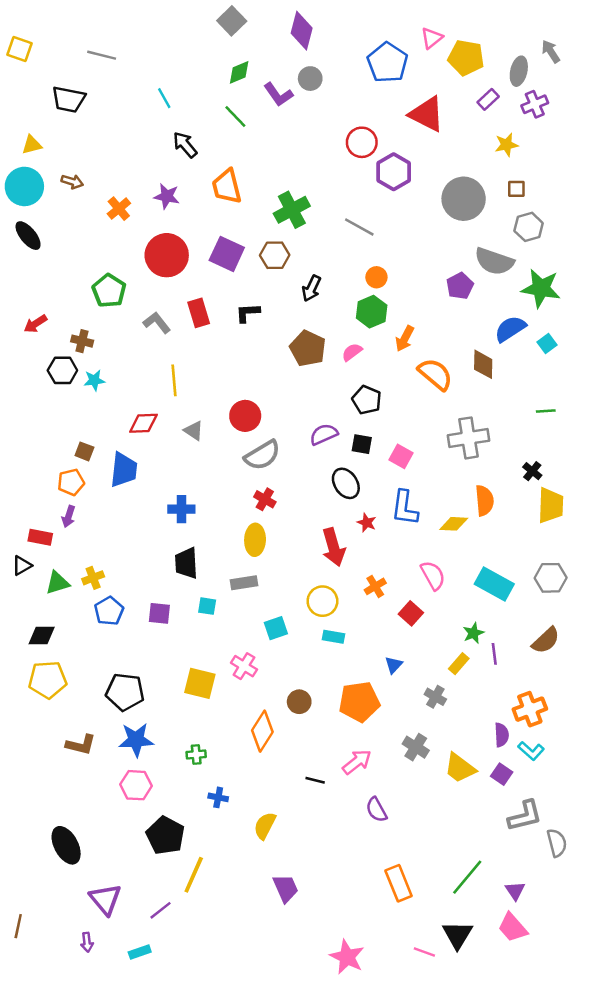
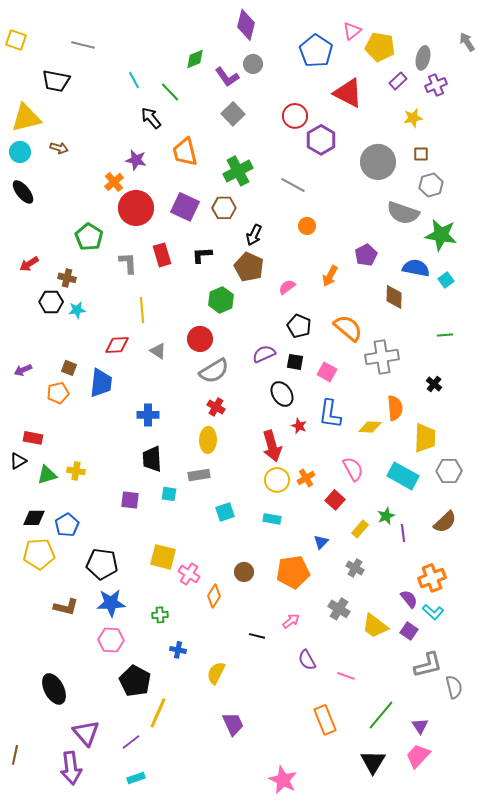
gray square: (232, 21) -> (233, 114), moved
gray arrow: (551, 52) -> (467, 42), moved
green line: (235, 117) -> (170, 92), moved
yellow triangle: (32, 145) -> (26, 118), size x1.8
cyan circle: (24, 186) -> (20, 152), size x0.7
orange cross: (119, 209) -> (114, 182), moved
purple pentagon: (460, 286) -> (366, 255), moved
green hexagon: (372, 312) -> (221, 300), moved
gray L-shape: (157, 323) -> (128, 263), turned 35
blue semicircle: (510, 329) -> (416, 268), turned 44
brown pentagon: (308, 348) -> (249, 267), moved
orange semicircle: (435, 374) -> (348, 328), moved
yellow trapezoid: (551, 505) -> (425, 438), moved
purple arrow: (69, 516) -> (23, 370), moved, turned 48
yellow cross: (93, 578) -> (76, 471), turned 30
yellow circle: (322, 601) -> (277, 480), moved
blue pentagon: (109, 611) -> (67, 525), moved
yellow rectangle: (459, 664) -> (360, 529), moved
pink cross: (244, 666) -> (189, 574), moved
orange diamond: (262, 731) -> (214, 596), size x0.7
purple semicircle: (502, 735) -> (409, 599), turned -36
pink arrow: (357, 762) -> (291, 621), size x0.7
pink trapezoid: (513, 927) -> (418, 756), turned 84
purple arrow: (87, 942) -> (71, 768), size x2.0
cyan rectangle: (140, 952) -> (136, 778), moved
pink line: (424, 952) -> (346, 676), moved

